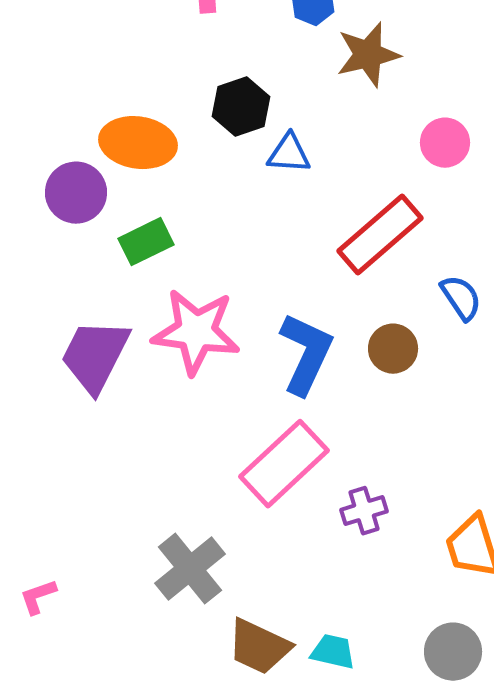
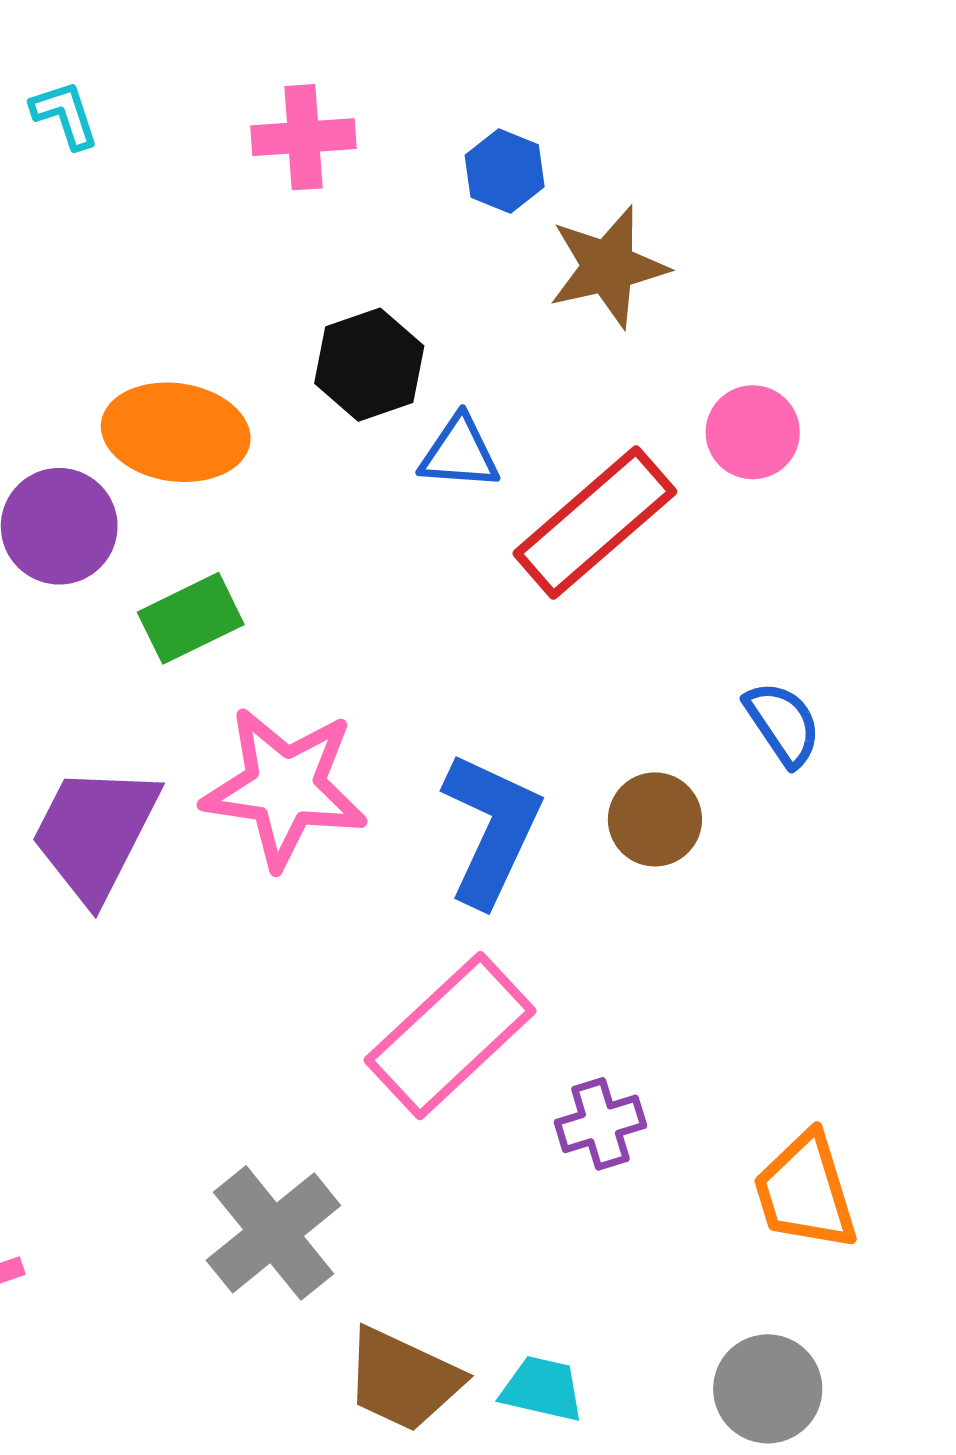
red rectangle: (380, 235) -> (595, 522), moved

